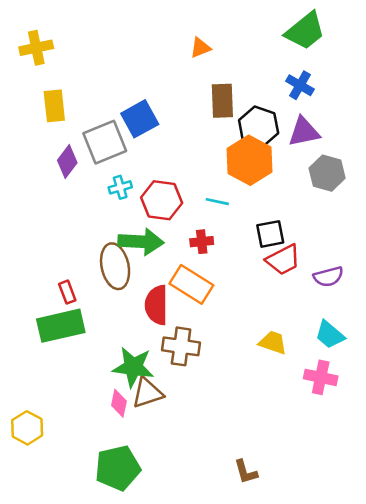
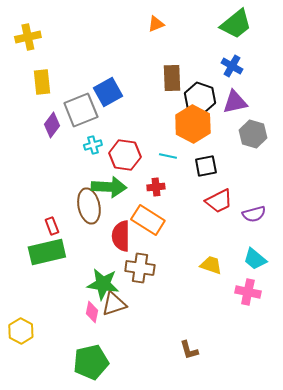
orange triangle: (200, 48) -> (156, 24), moved
black square: (270, 234) -> (206, 166), moved
brown L-shape: (246, 472) -> (189, 350), moved

